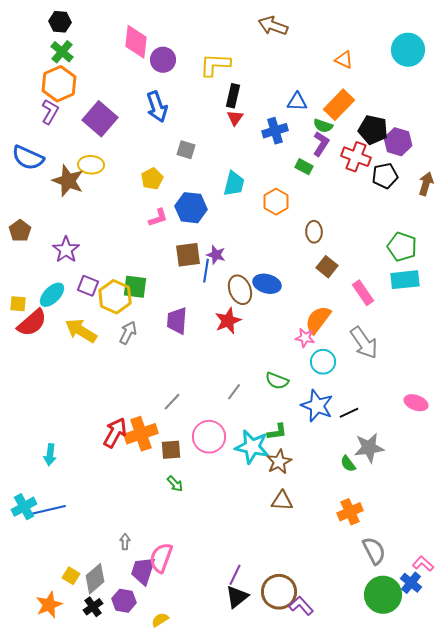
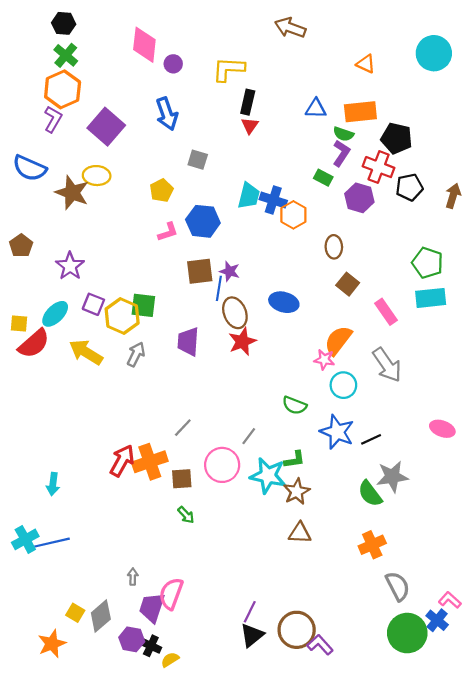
purple circle: (163, 60) -> (173, 64), size x0.7
orange rectangle: (339, 105) -> (360, 112), turned 40
blue cross: (275, 131) -> (273, 200), moved, turned 35
purple hexagon: (398, 142) -> (359, 198), moved
brown ellipse: (240, 290) -> (235, 313), moved
gray line: (234, 392) -> (249, 436), moved
green semicircle: (348, 464) -> (370, 494), size x1.5
black cross: (93, 607) -> (151, 646), moved, turned -30

